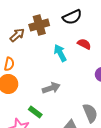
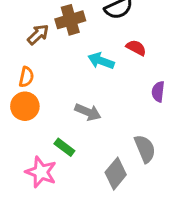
cyan arrow: (60, 53) -> (101, 61), turned -42
gray arrow: (51, 88) -> (88, 112), turned 42

